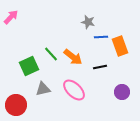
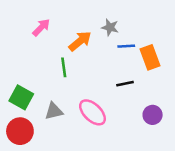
pink arrow: (11, 17) -> (41, 27), moved
green line: (51, 54) -> (64, 67), turned 35
orange arrow: (73, 57) -> (80, 41), moved, turned -78
green square: (29, 66) -> (21, 97), moved, turned -36

